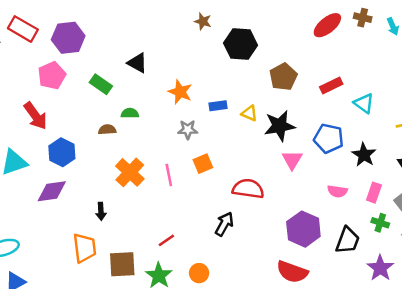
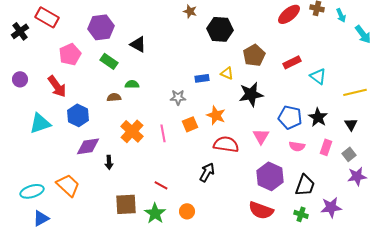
purple hexagon: (68, 38) -> (101, 27), moved
orange star: (180, 92) -> (216, 115), moved
yellow triangle: (249, 113) -> (227, 73), moved
blue pentagon: (329, 138) -> (290, 117), moved
pink triangle: (292, 160) -> (261, 136), moved
purple diamond: (52, 191) -> (88, 146), moved
green cross: (380, 223) -> (301, 214), moved
red line: (166, 240) -> (161, 185), turned 64
orange trapezoid: (85, 248) -> (68, 185), moved, turned -40
purple star: (380, 268) -> (331, 207), turned 30

